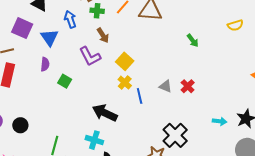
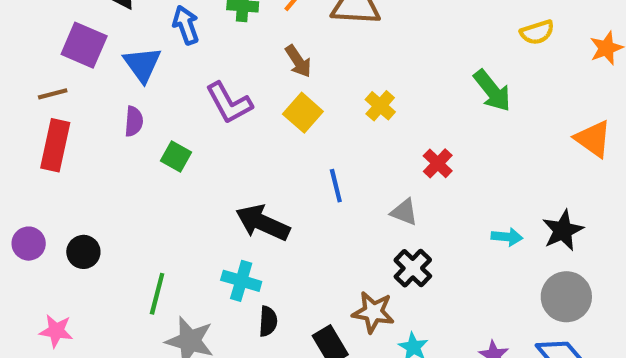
brown arrow: (103, 35) -> (298, 61), moved
green arrow: (193, 41) -> (492, 91), moved, size x1.5
yellow cross: (125, 83) -> (380, 106), moved
gray triangle: (166, 86) -> (404, 212), moved
black cross: (175, 135) -> (413, 268), size x0.7

